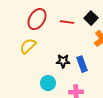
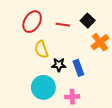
yellow semicircle: (28, 46) -> (41, 49), moved, turned -66
cyan circle: (48, 83) -> (43, 87), size x1.5

